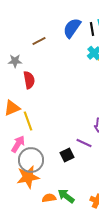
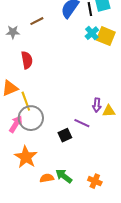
gray star: (15, 61) -> (13, 32), moved
gray circle: (31, 160) -> (31, 118), moved
orange star: (28, 177) -> (26, 157), turned -30

